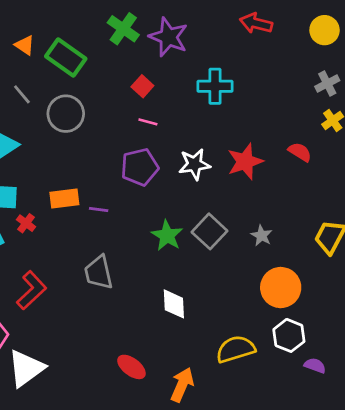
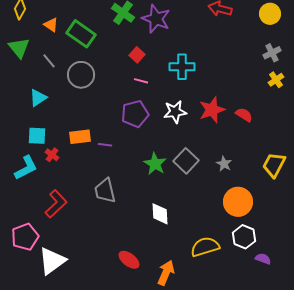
cyan cross: (215, 86) -> (182, 67), moved
red semicircle: (300, 152) -> (244, 115), moved

